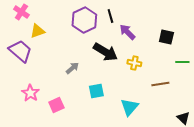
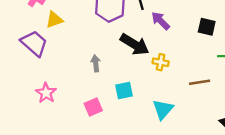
yellow cross: (134, 63) -> (161, 62), moved
gray arrow: (72, 68) -> (96, 63), turned -56
pink square: (56, 105) -> (93, 107), moved

